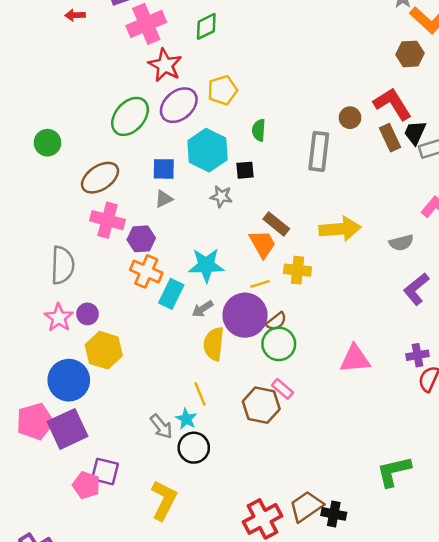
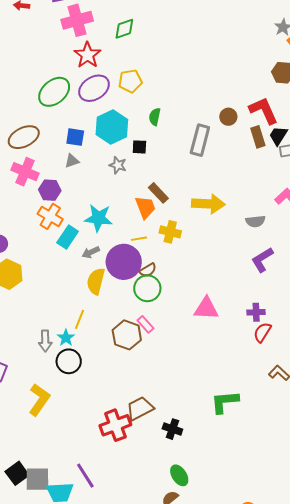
yellow line: (200, 394) -> (79, 319), turned 36
gray arrow: (161, 426) -> (45, 341), turned 30
brown trapezoid: (306, 506) -> (140, 408), moved

